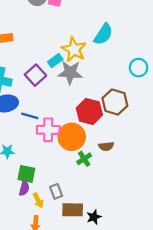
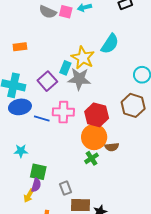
cyan rectangle: (55, 61) -> (65, 68), turned -32
brown hexagon: (115, 102) -> (133, 105), moved
pink cross: (48, 130) -> (63, 112), moved
orange circle: (72, 137) -> (94, 137), moved
yellow arrow: (38, 200) -> (29, 196), moved, turned 56

